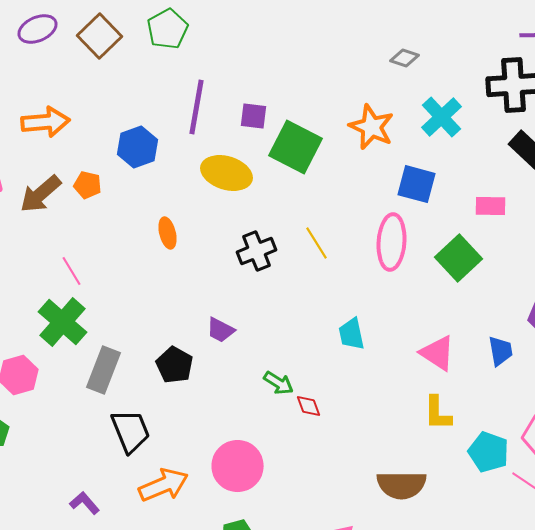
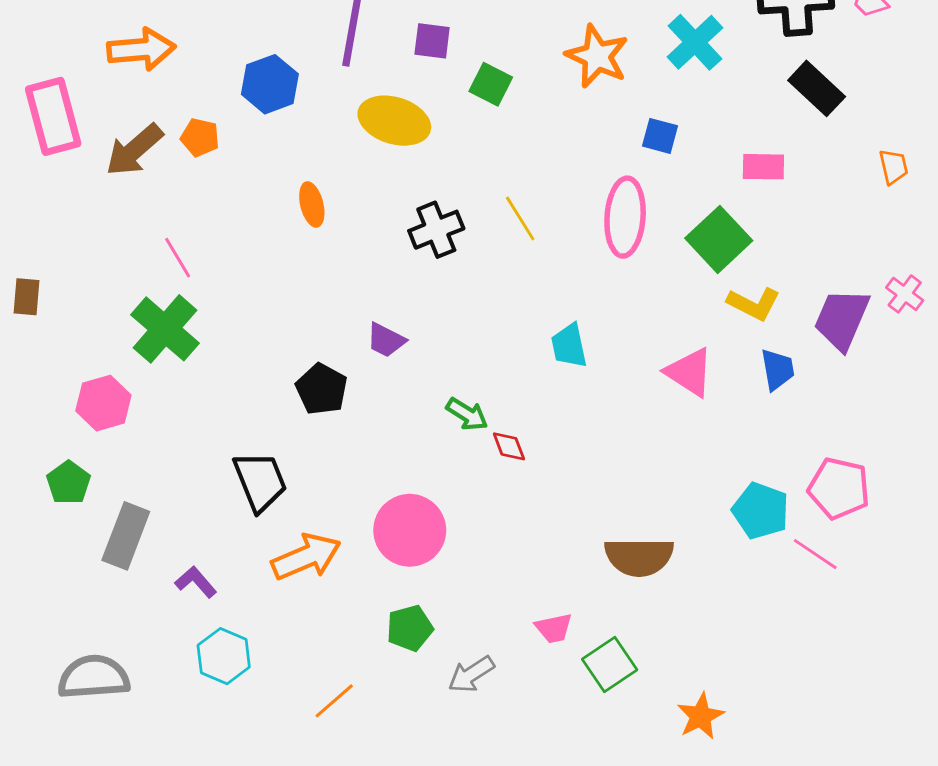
green square: (296, 147) -> (491, 84), size x0.6
blue square: (416, 184) -> (660, 136), size x0.7
gray rectangle: (104, 370) -> (126, 536), moved
yellow L-shape: (438, 413) -> (754, 304), moved, turned -63

